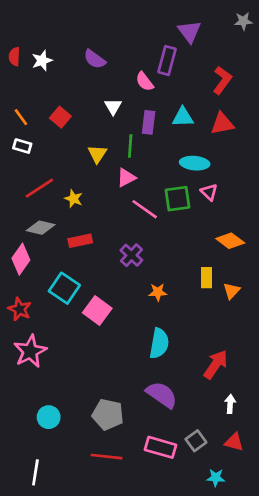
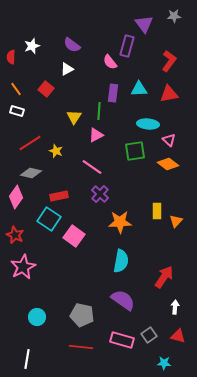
gray star: (243, 21) -> (174, 16), moved
red semicircle: (14, 57) -> (11, 57), moved
white triangle: (113, 107) -> (67, 69), moved, turned 32
pink triangle: (209, 192) -> (169, 140), moved
pink line: (145, 209) -> (92, 167), moved
red rectangle: (80, 241) -> (59, 196), moved
orange diamond: (230, 241) -> (168, 164), moved
orange star: (158, 292) -> (120, 222), size x1.6

